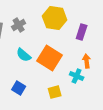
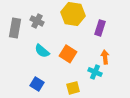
gray cross: (19, 25) -> (37, 21), turned -32
orange square: (50, 58) -> (68, 54), size x0.7

